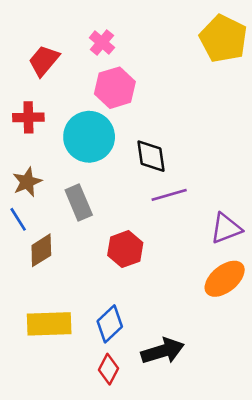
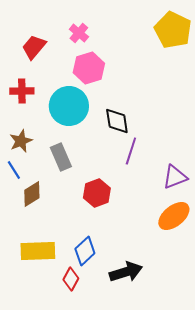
purple line: (169, 195) -> (131, 151), turned -56
red diamond: (108, 369) -> (71, 279), moved

